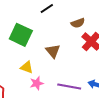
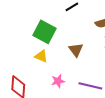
yellow triangle: (27, 67) -> (41, 56), moved

